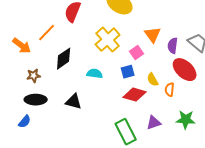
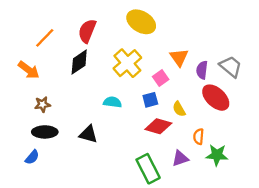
orange line: (47, 33) -> (45, 38), moved
black diamond: (64, 59) -> (79, 62), moved
orange semicircle: (170, 90) -> (199, 137), moved

